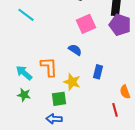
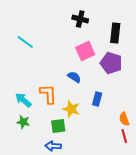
purple pentagon: (120, 25) -> (111, 63), moved
red line: (115, 110) -> (124, 136), moved

